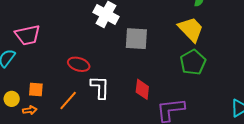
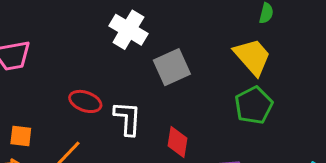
gray square: (136, 39) -> (172, 67), turned -30
white L-shape: (100, 87) -> (128, 118), moved

